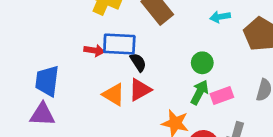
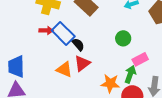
blue rectangle: (119, 44) -> (63, 33), turned 50
red arrow: (94, 50) -> (46, 31), moved
green arrow: (200, 92) -> (130, 74), moved

